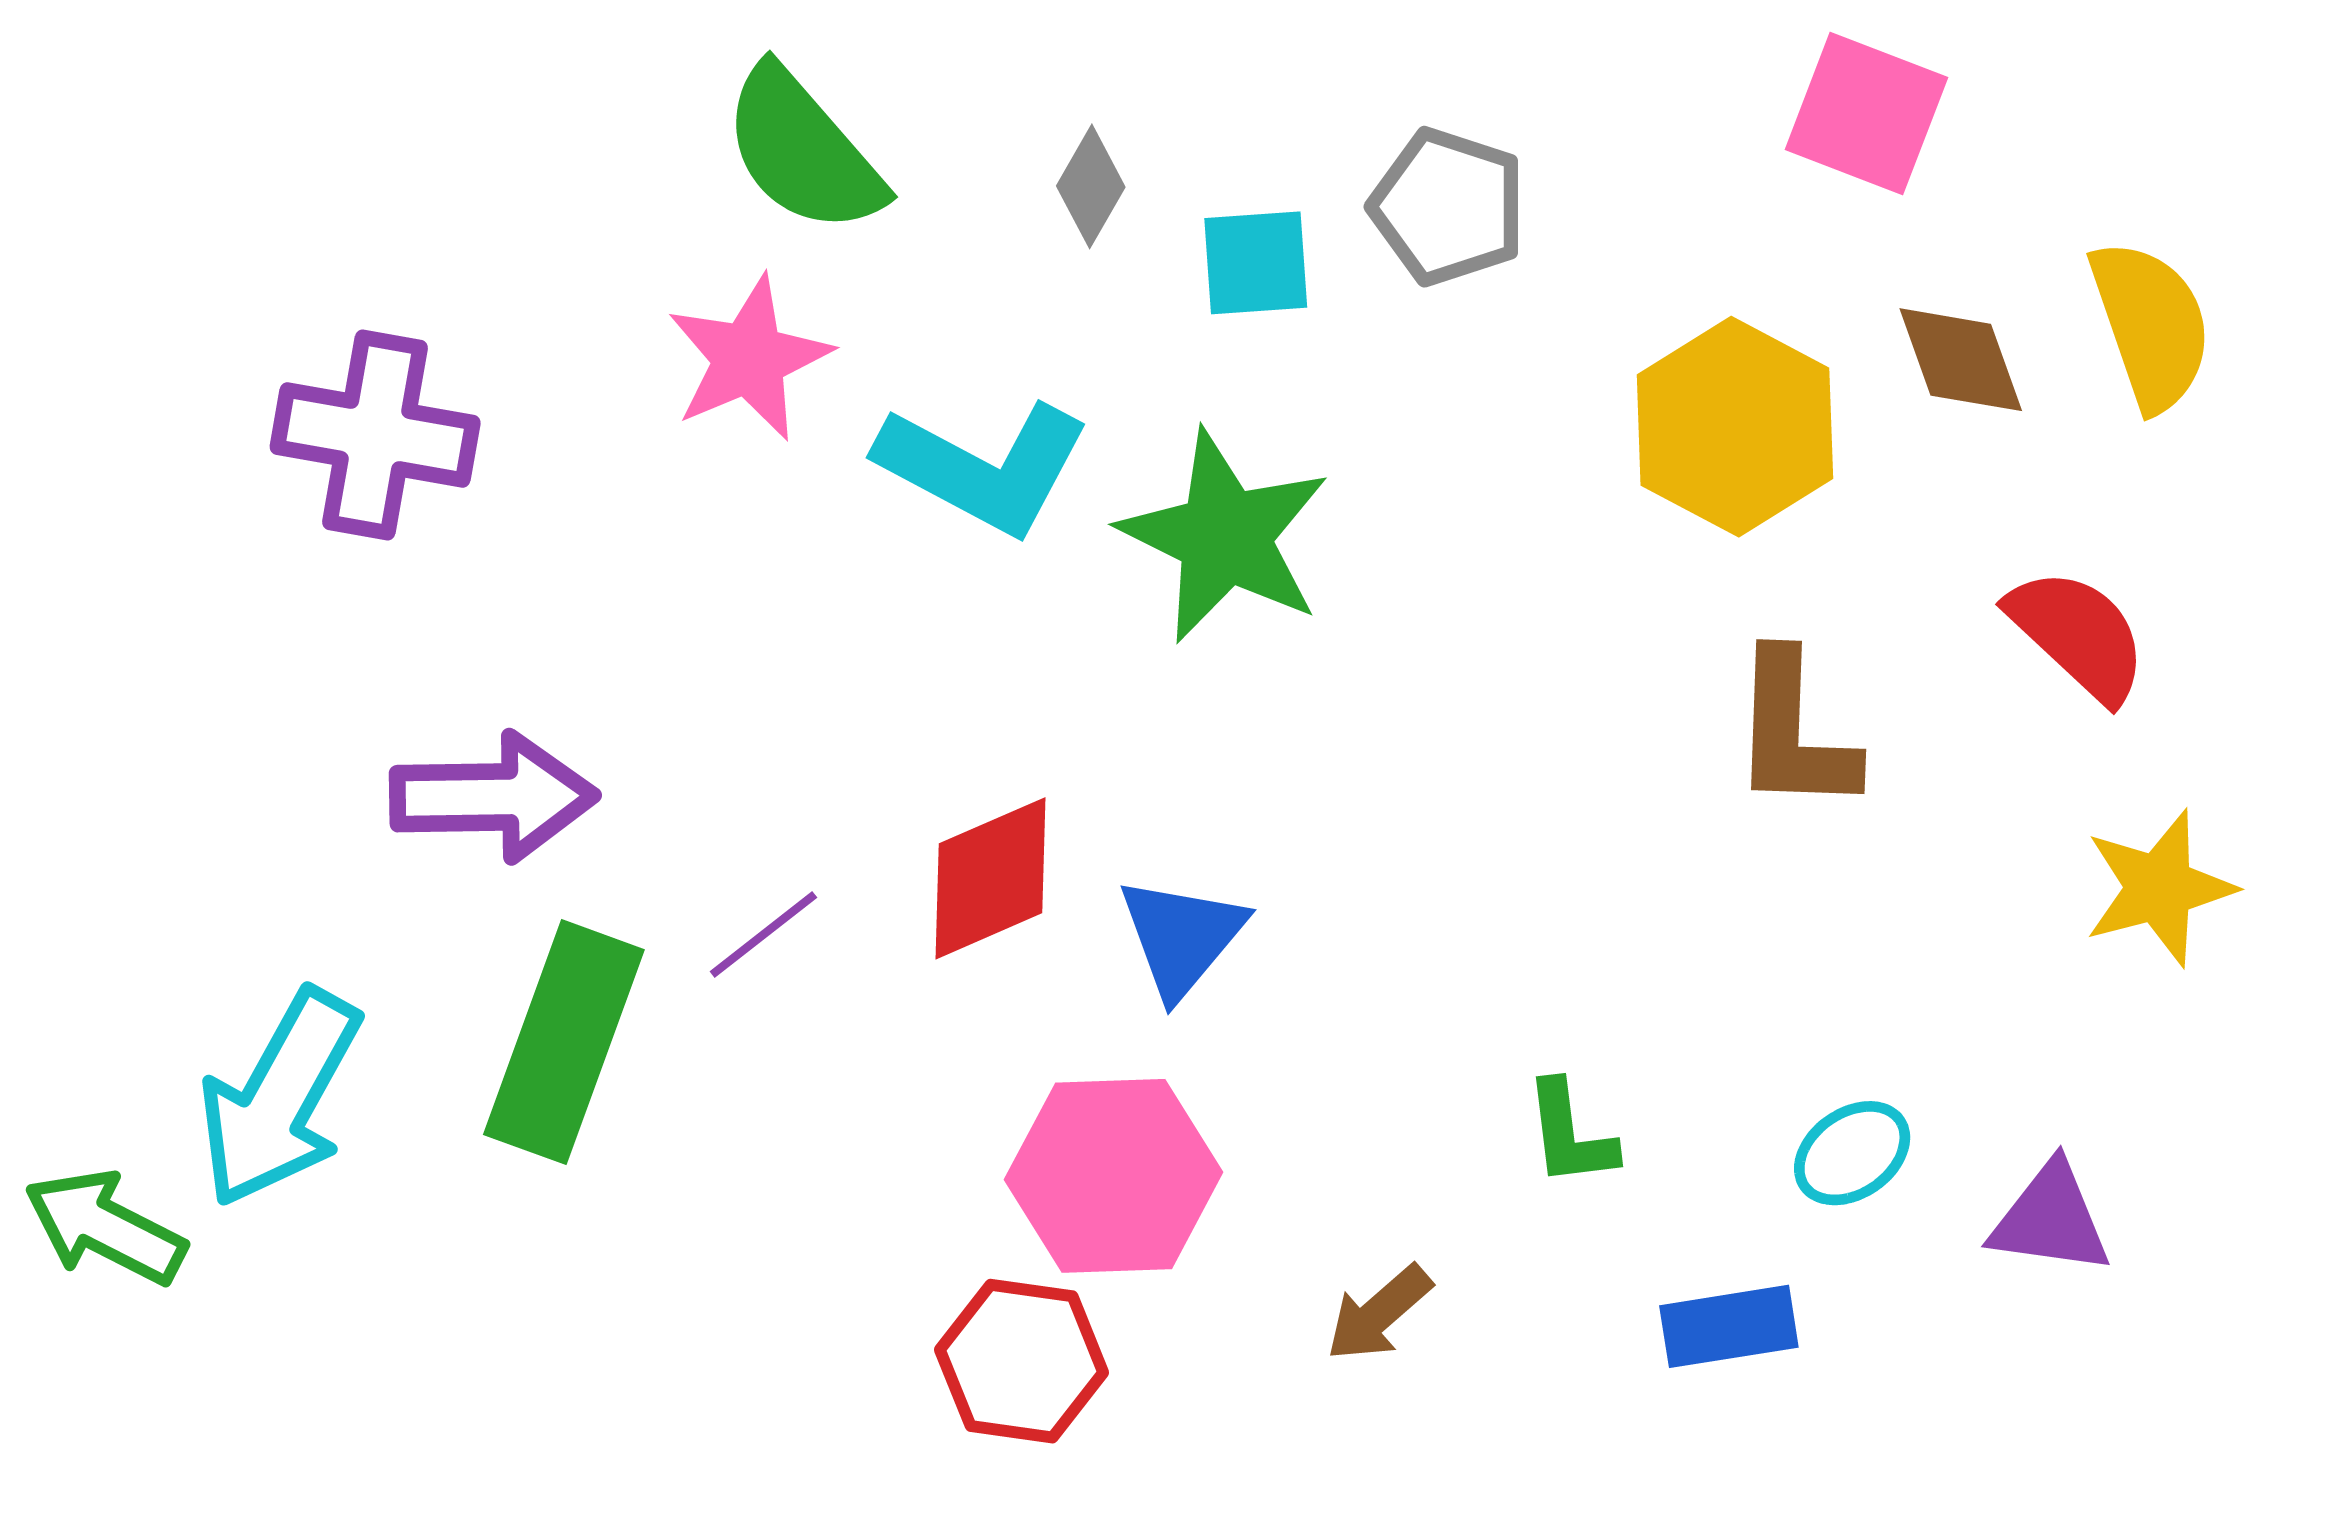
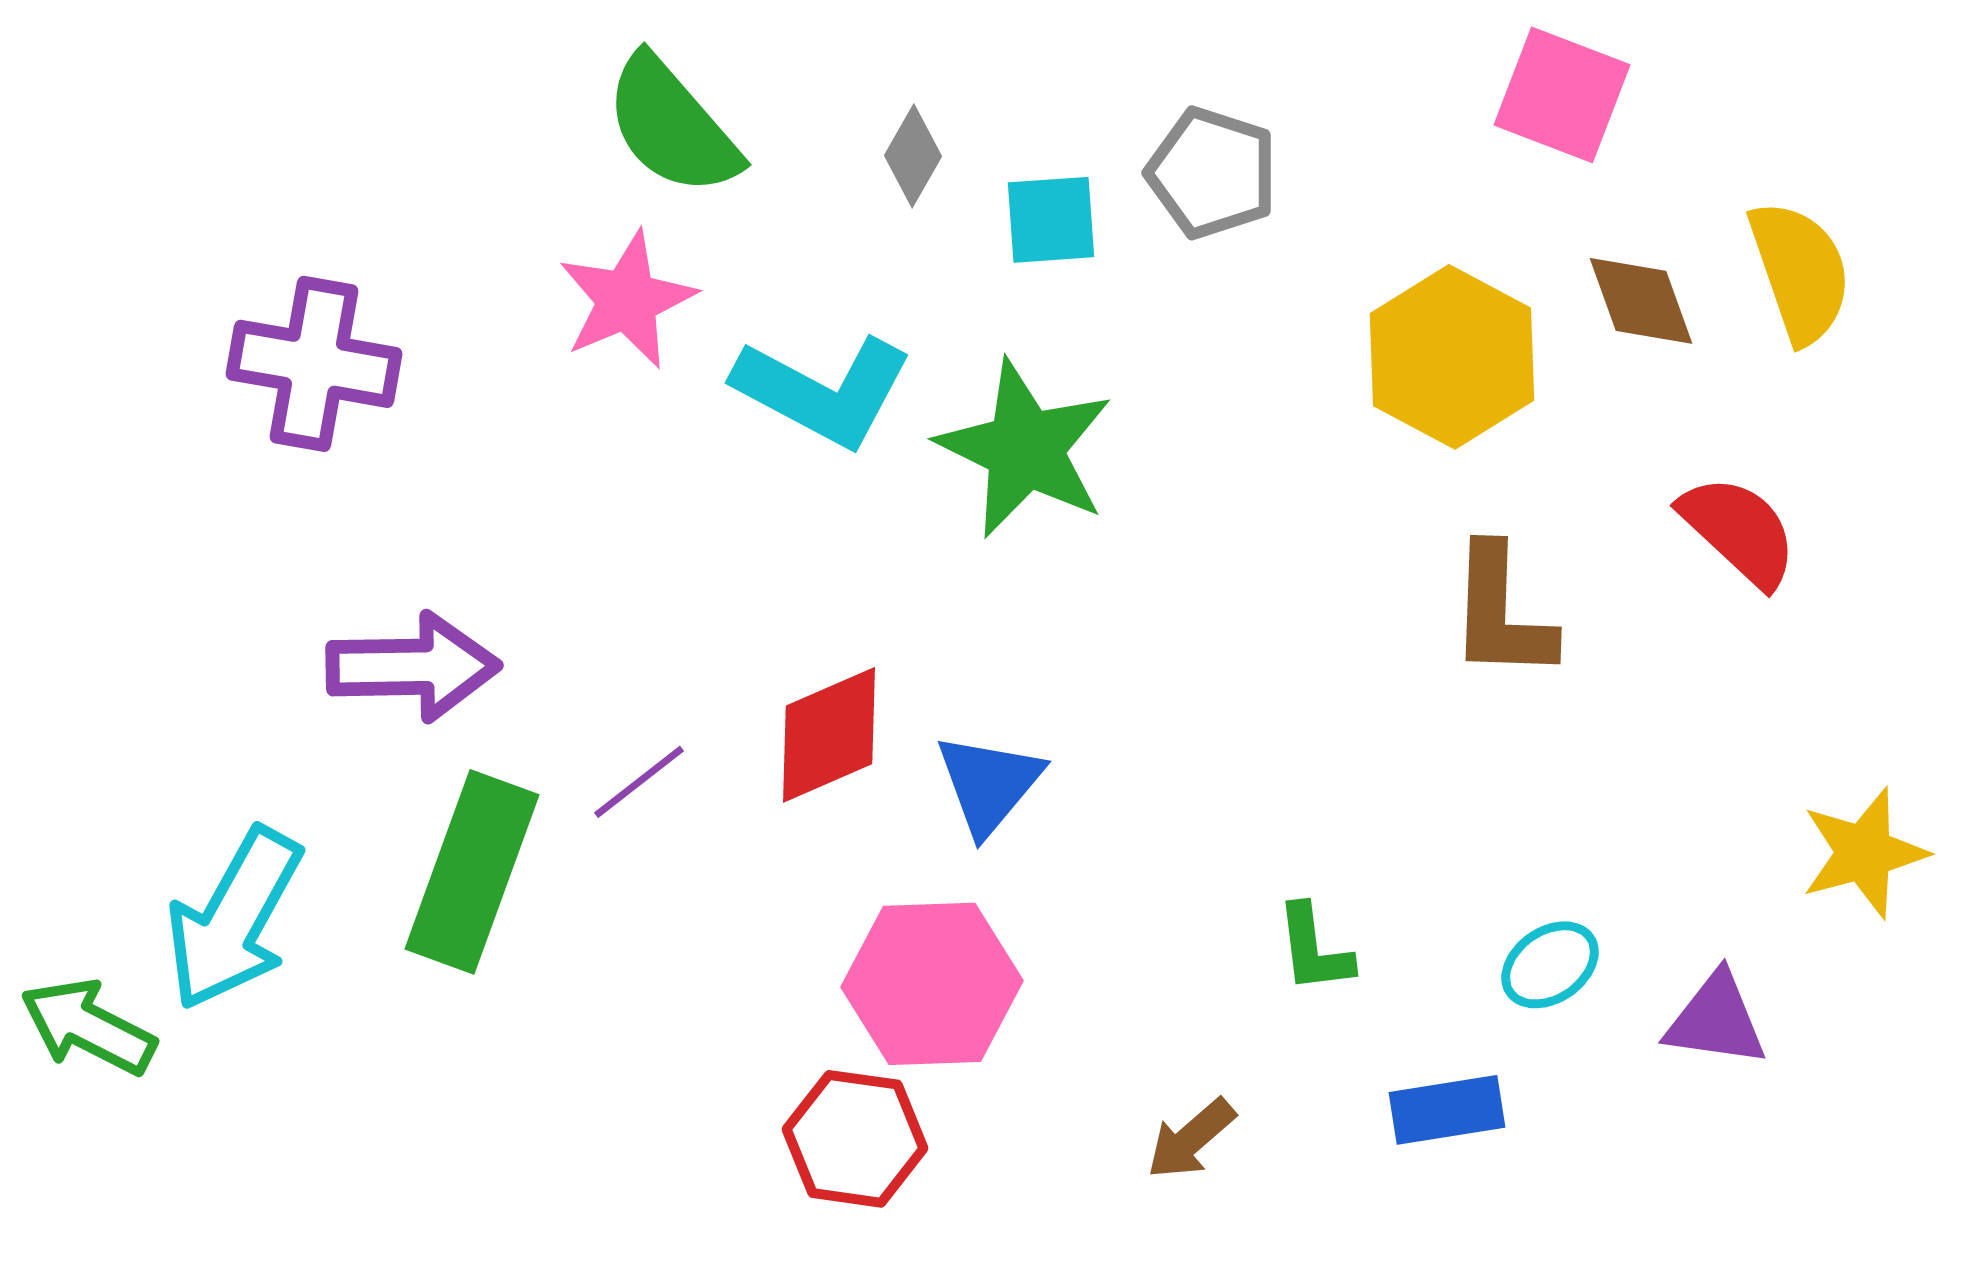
yellow star: (2159, 888) -> (1864, 853), moved
brown arrow: (1379, 1313) -> (1191, 1139), moved

